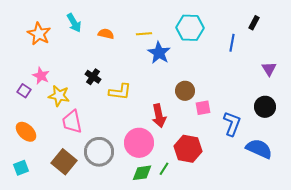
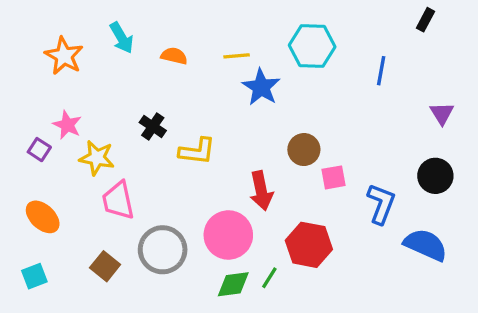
black rectangle: (254, 23) -> (426, 20), moved
brown square: (64, 162) -> (105, 266), size x0.7

